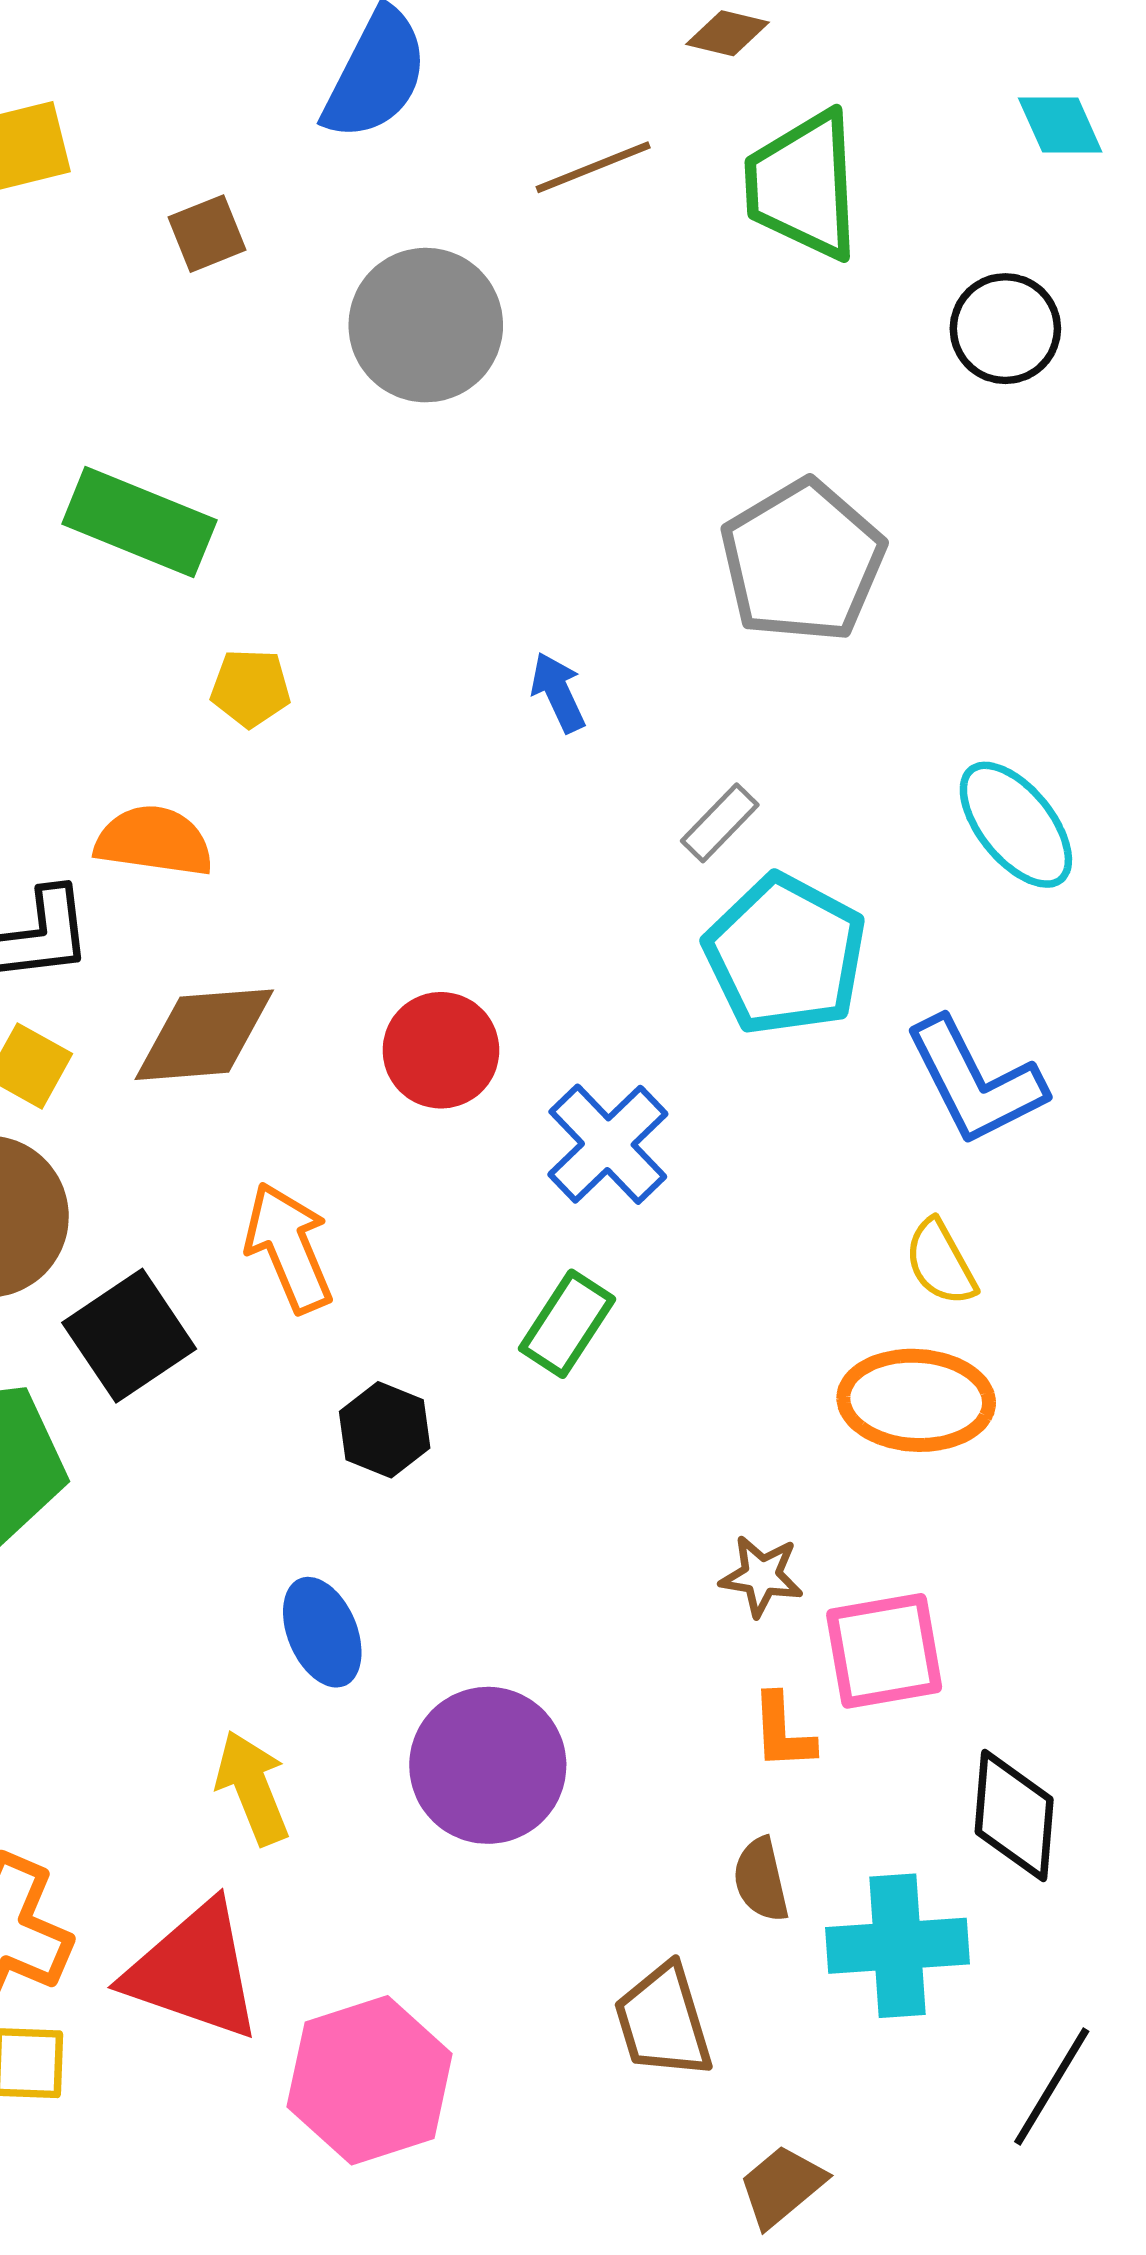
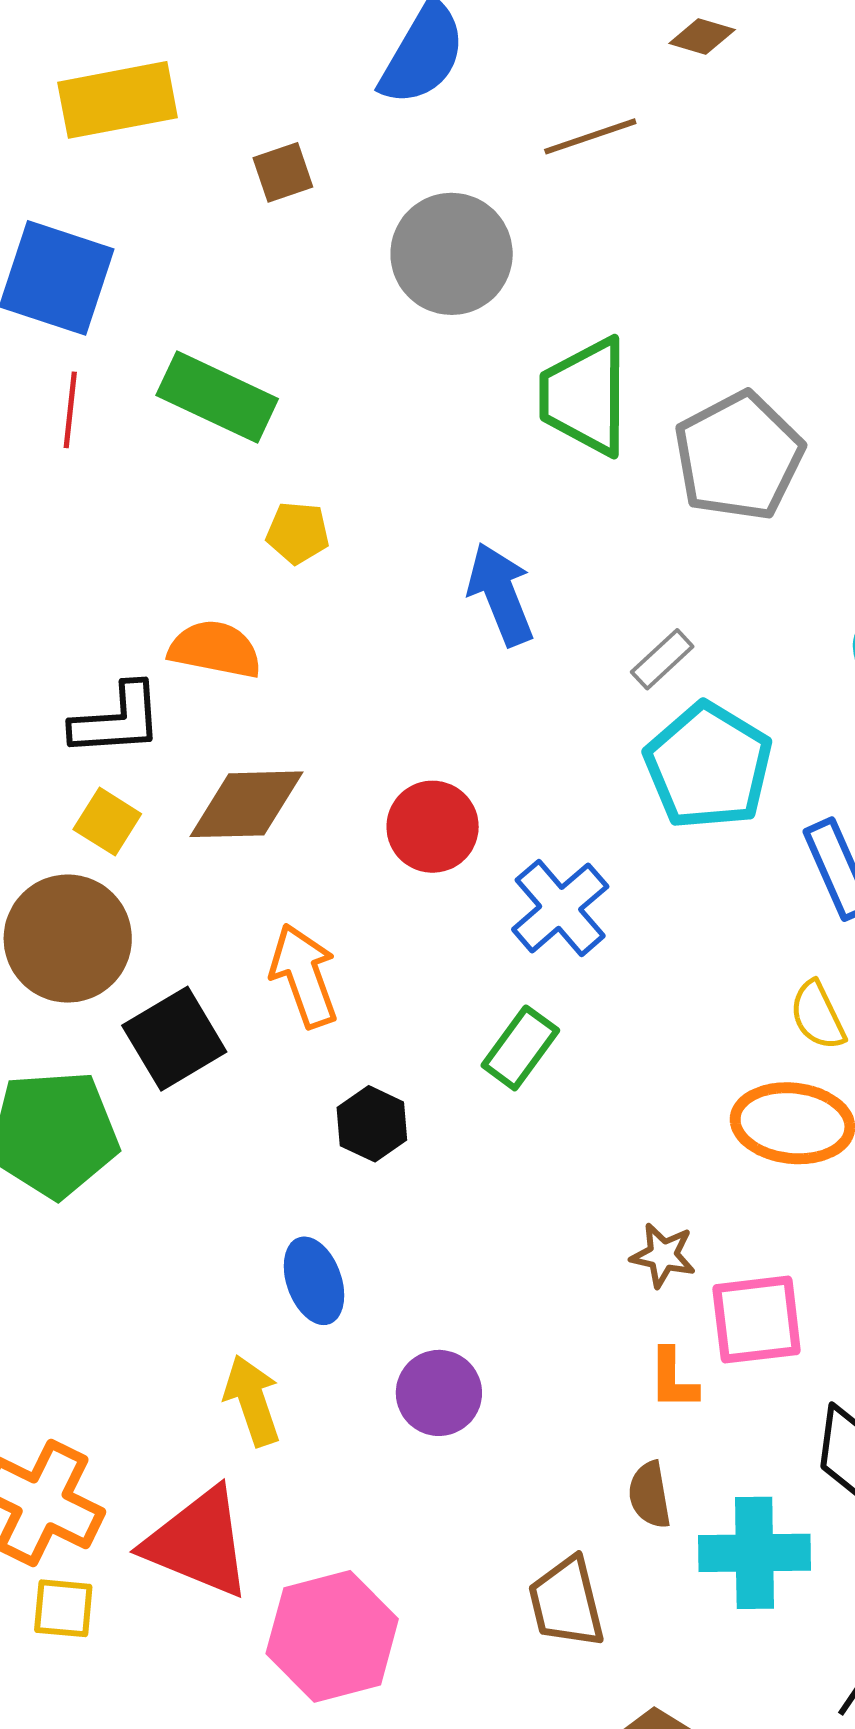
green trapezoid: (803, 185) -> (585, 397), moved
blue arrow: (558, 692) -> (501, 594), moved, size x1.6
purple circle: (488, 1765) -> (439, 1393), size x0.7

